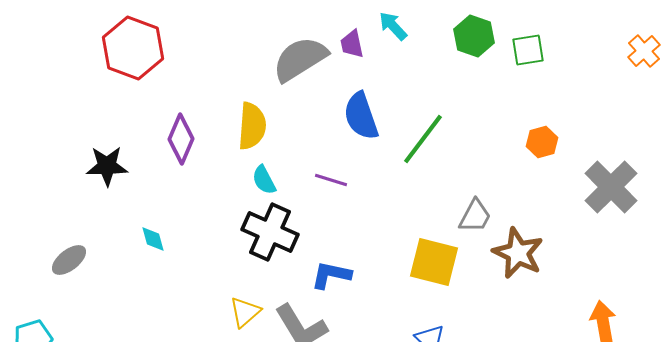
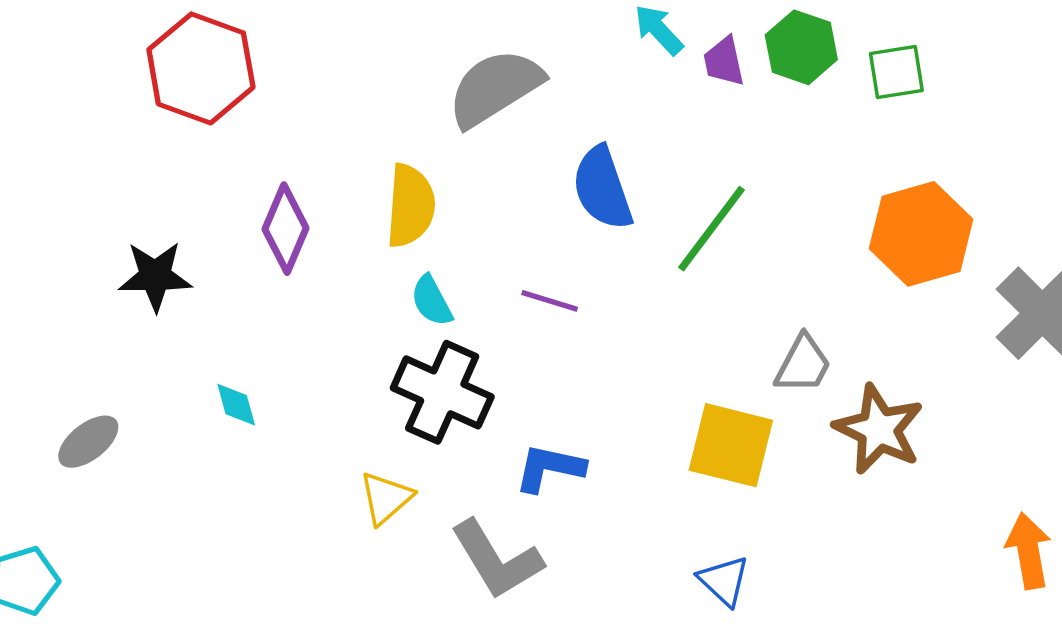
purple trapezoid: (352, 44) -> (724, 61), moved
orange hexagon: (542, 142) -> (921, 234), size x1.8
yellow triangle: (245, 312) -> (386, 498), moved

